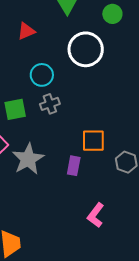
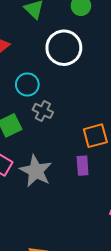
gray cross: (50, 104) -> (43, 111), turned -30

